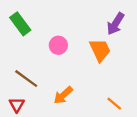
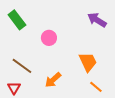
purple arrow: (115, 24) -> (97, 20), turned 90
orange trapezoid: (100, 50) -> (88, 62), moved

